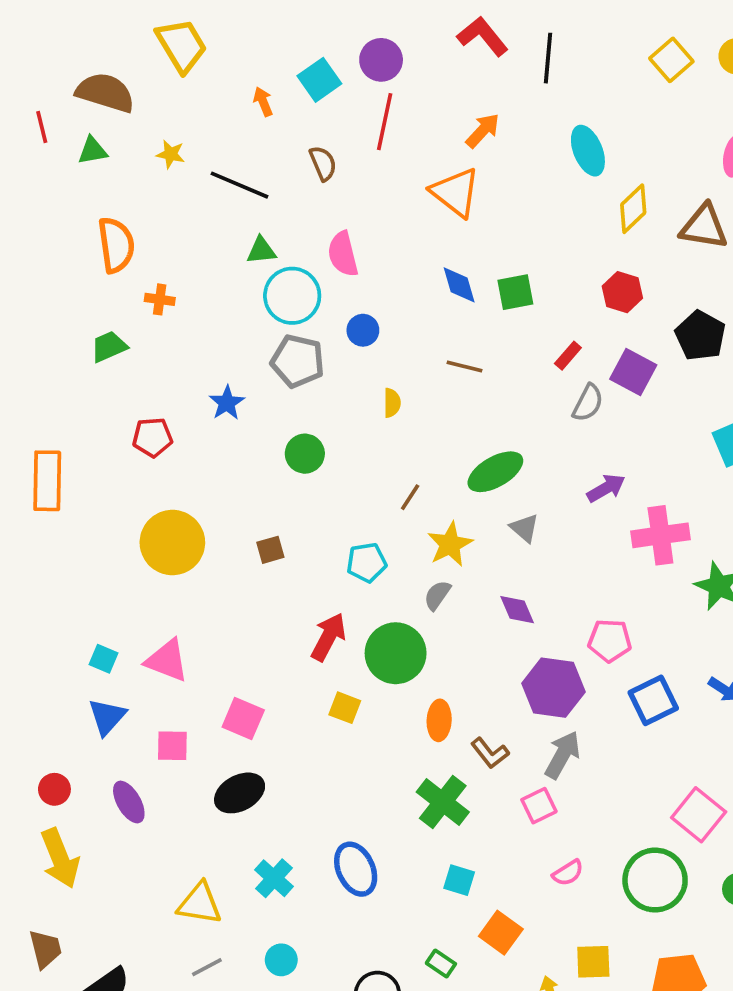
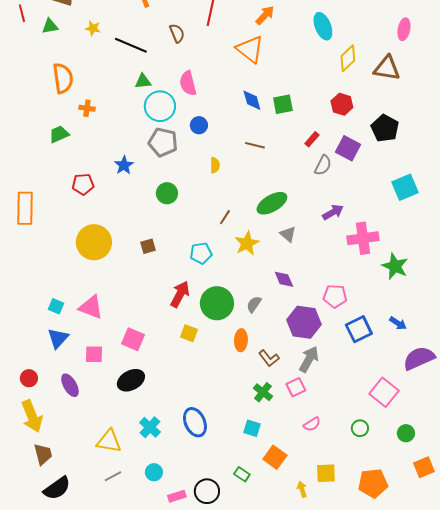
gray semicircle: (437, 595) -> (254, 304), moved
green cross: (443, 802) -> (263, 392), moved, size x0.7
green circle: (655, 880) -> (360, 428), size x0.5
brown trapezoid: (45, 949) -> (43, 454), moved

